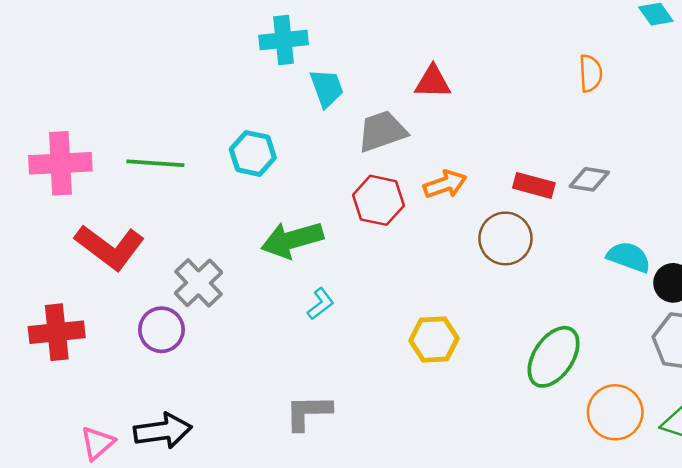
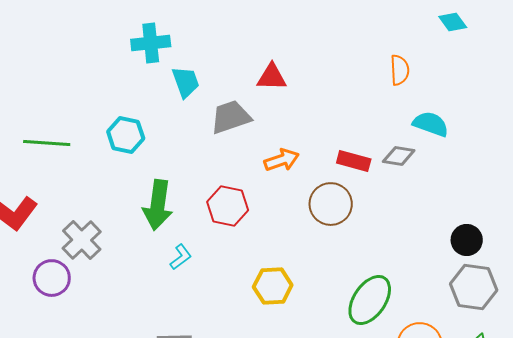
red hexagon: (378, 200) -> (228, 206), moved
green arrow: (292, 240) -> (158, 205), turned -66
cyan semicircle: (629, 257) -> (431, 124), moved

